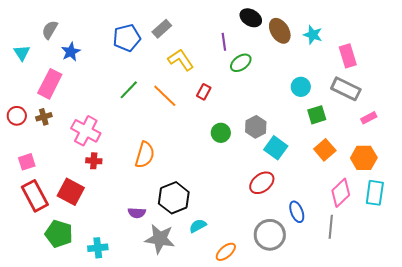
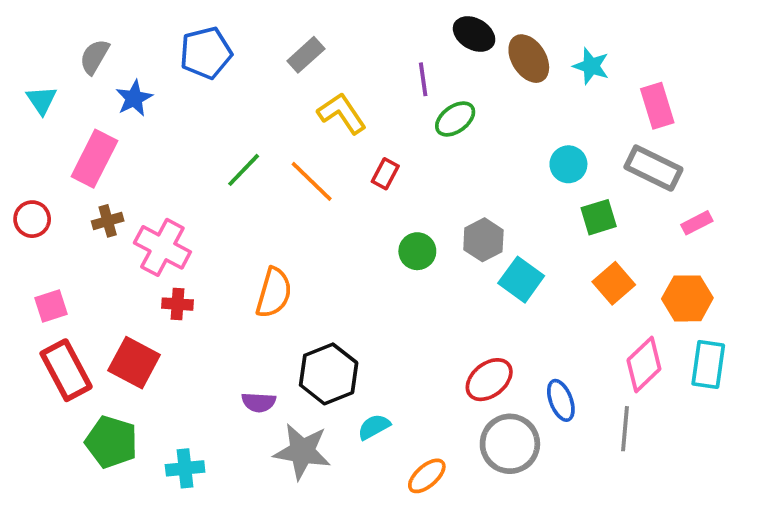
blue pentagon: (127, 38) -> (206, 53), moved
brown cross: (44, 117) -> (108, 221), moved
red ellipse: (262, 183) -> (489, 380), moved

